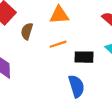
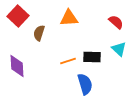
orange line: (58, 44) -> (68, 61), moved

